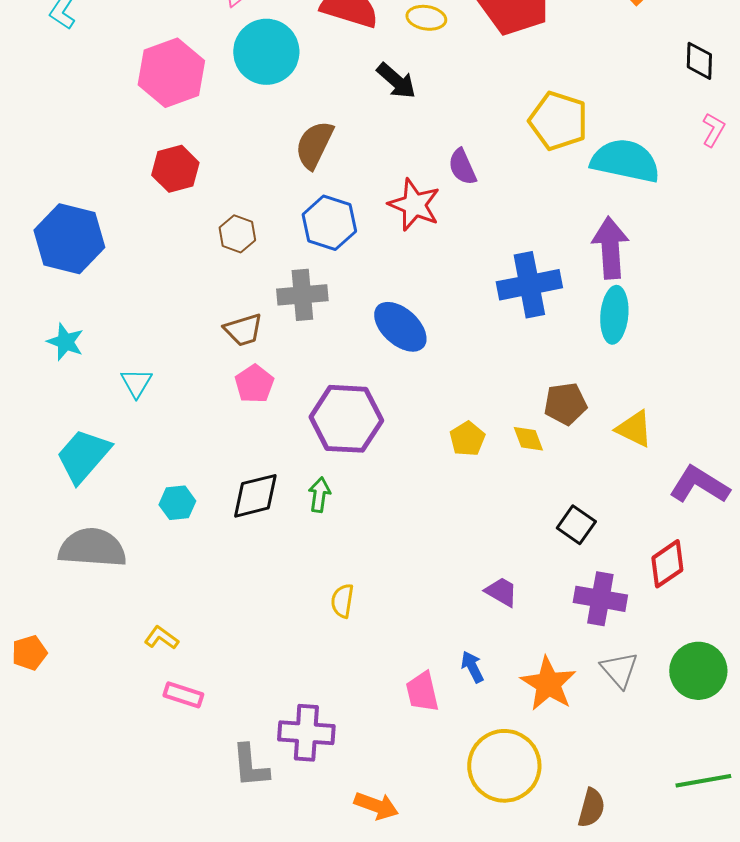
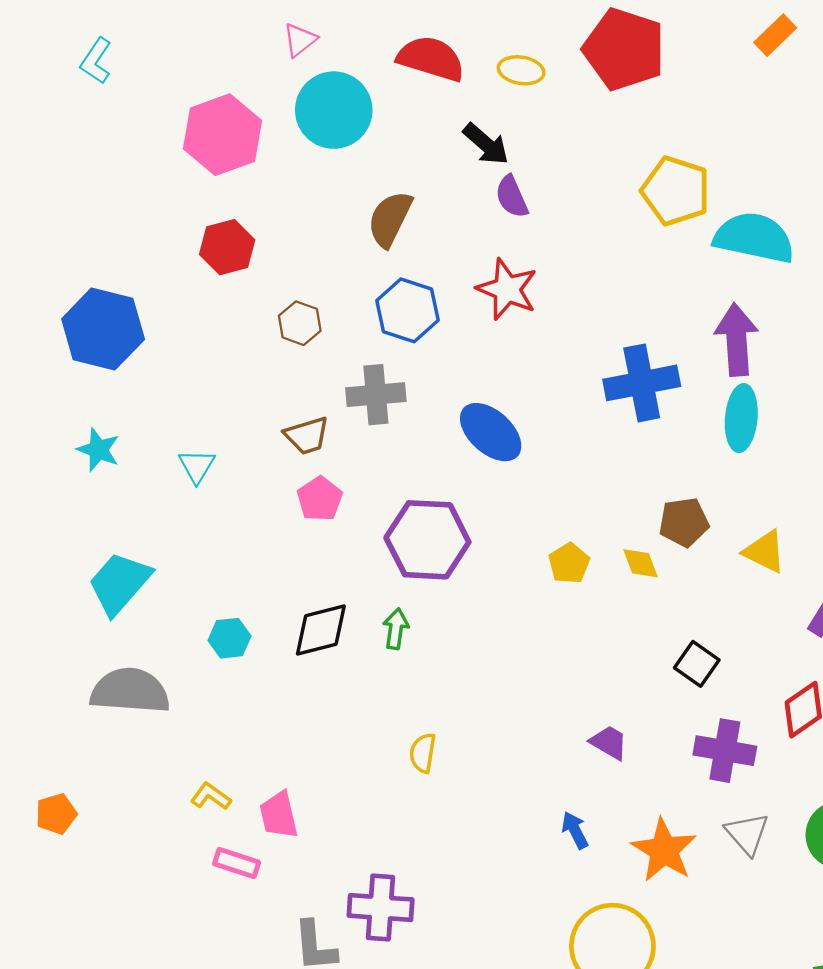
purple semicircle: (462, 167) -> (512, 197), moved
cyan triangle: (136, 383) -> (197, 466), moved
pink trapezoid: (422, 692) -> (279, 815), moved

